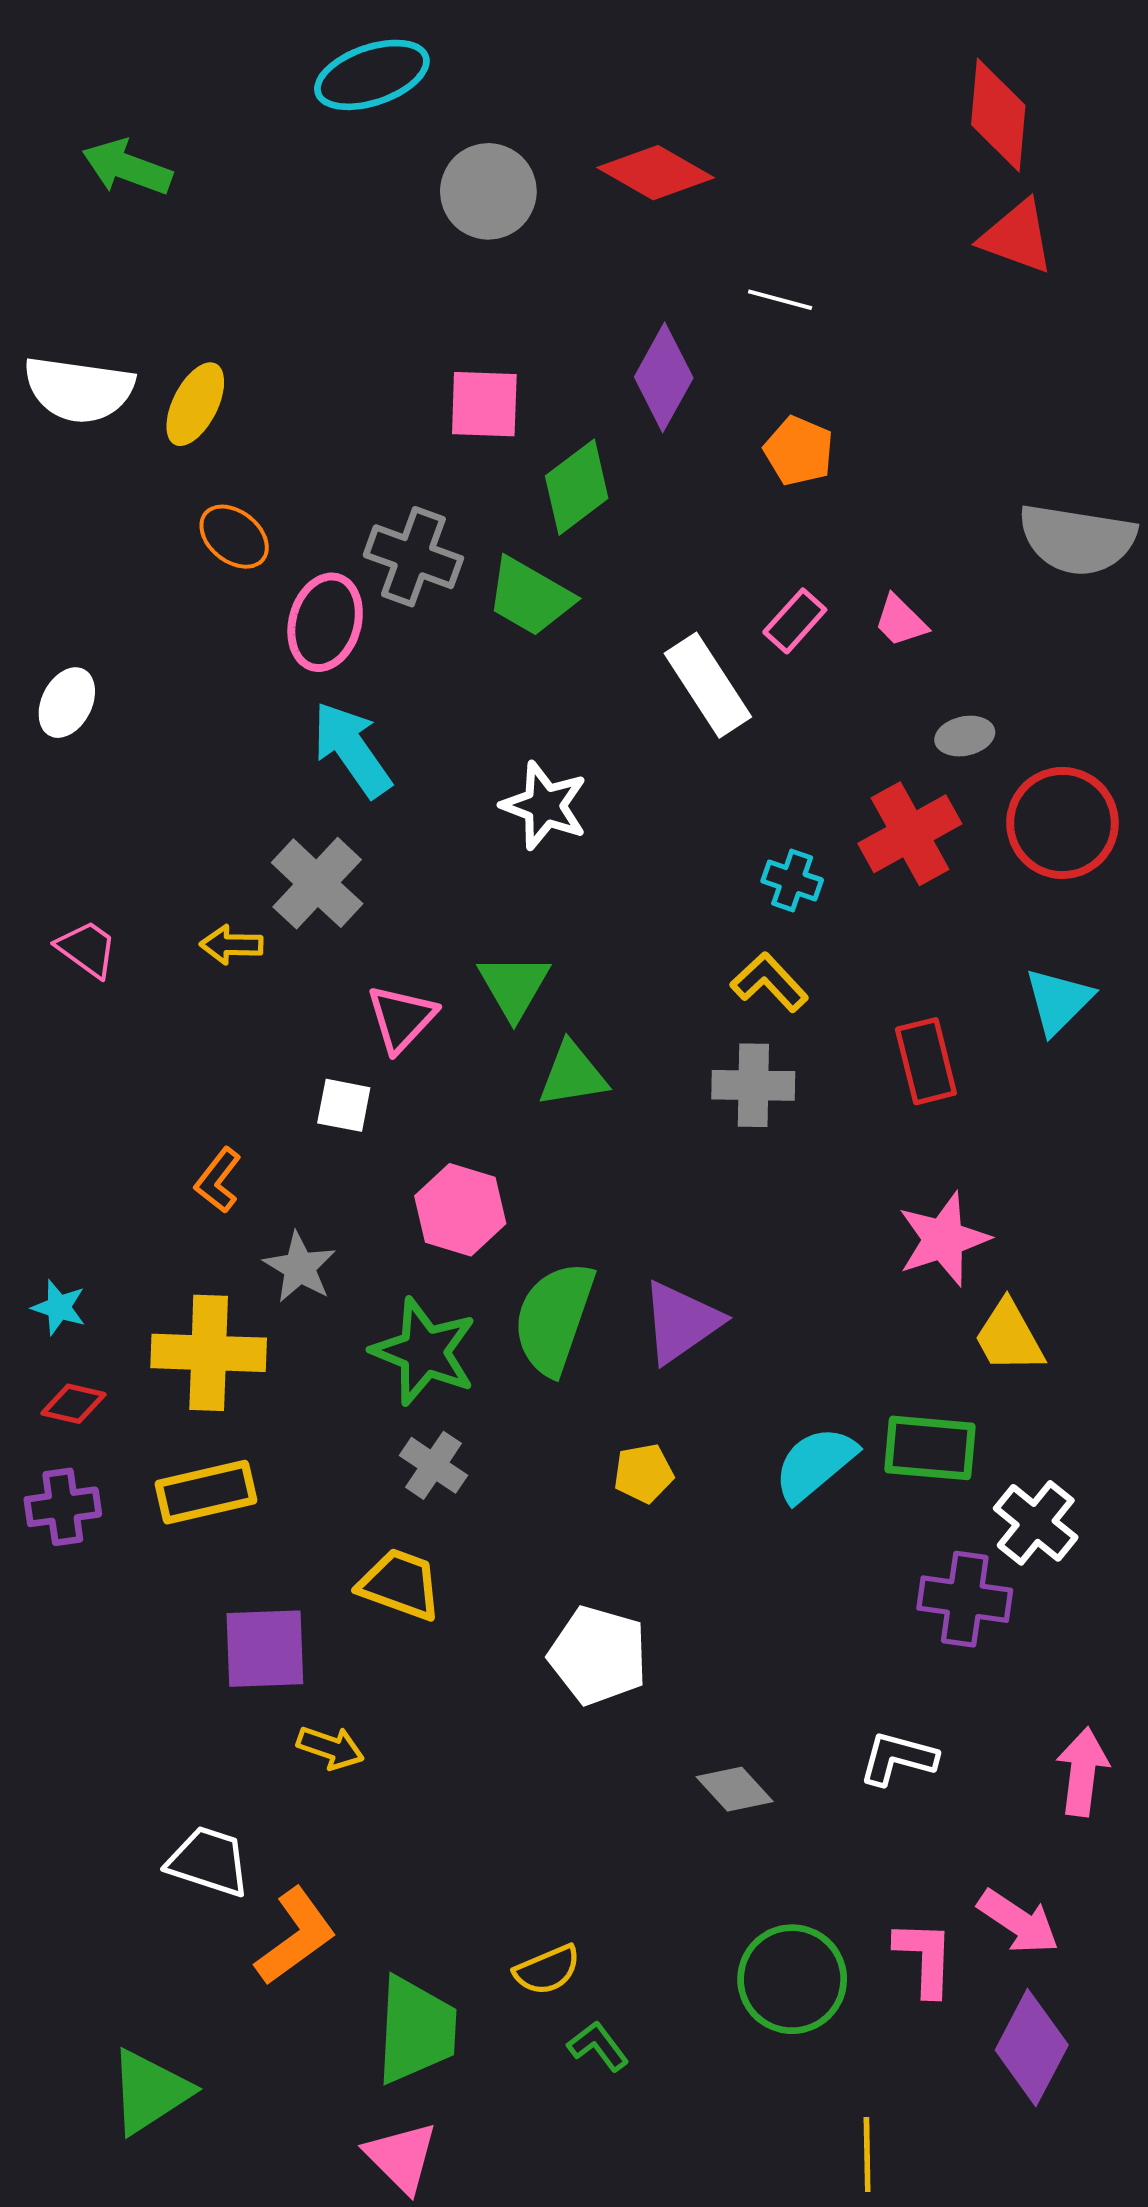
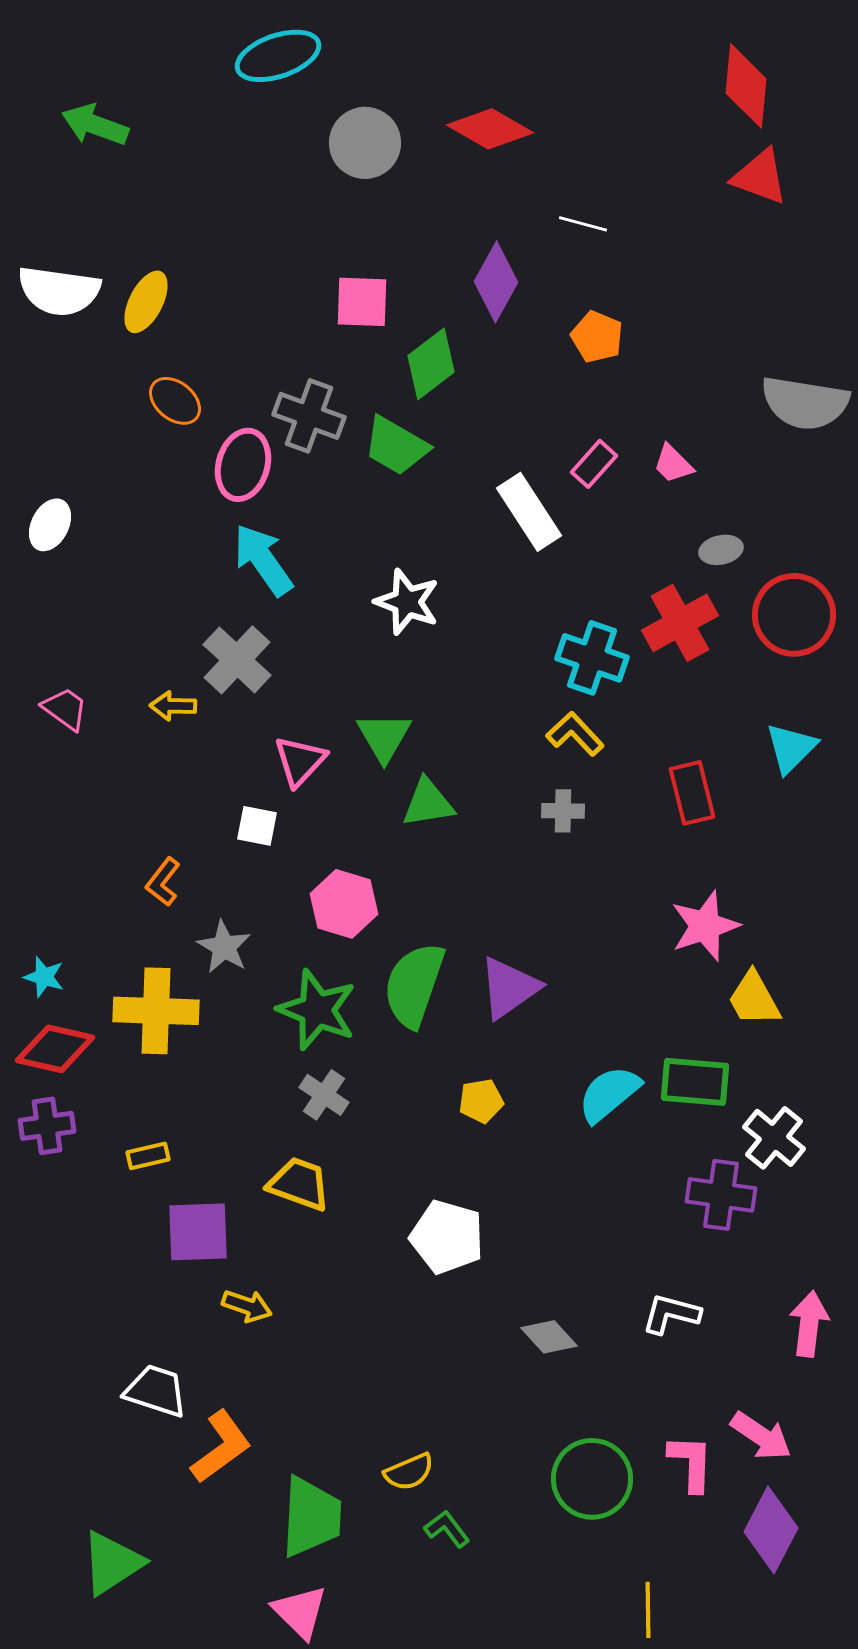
cyan cross: (792, 881) -> (592, 658), size x1.6
gray cross: (753, 1085) -> (563, 811), size x0.7
red diamond: (74, 1404) -> (55, 1049), size x1.6
yellow rectangle: (206, 1492) -> (148, 1156), moved, size x0.6

